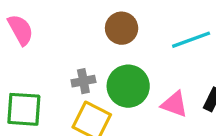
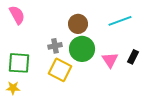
brown circle: (122, 28) -> (78, 24), moved
pink triangle: (175, 104) -> (110, 60), turned 36

